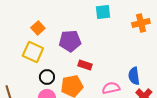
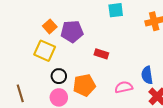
purple pentagon: (70, 41) -> (72, 31), moved
red rectangle: (85, 65) -> (101, 54), moved

